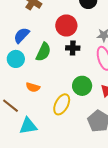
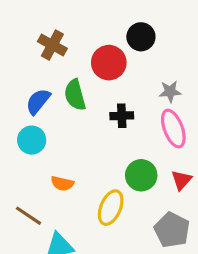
red circle: (66, 25) -> (109, 63), moved
green semicircle: (43, 52) -> (75, 95), moved, turned 144

